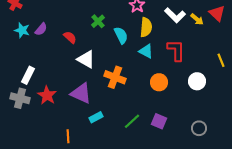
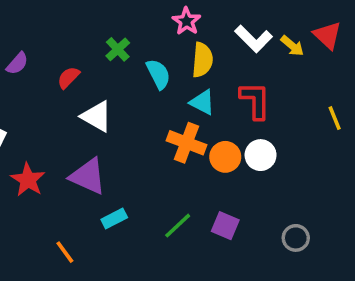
red semicircle: (70, 37) -> (68, 78), turned -88
orange cross: (115, 77) -> (186, 143), moved
white circle: (197, 81) -> (261, 155), moved
orange line: (68, 136) -> (65, 252), turned -32

